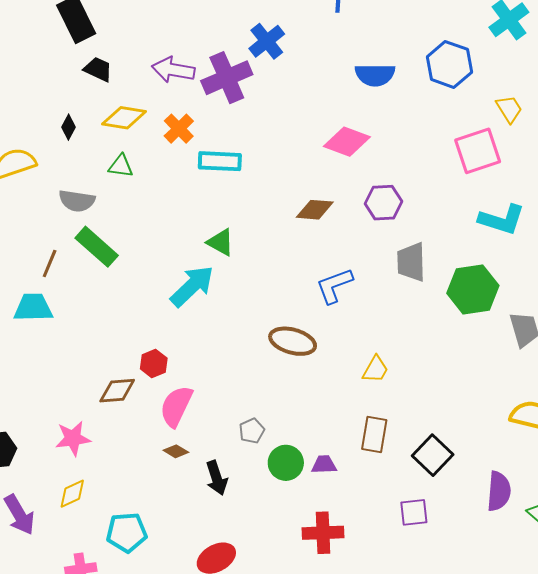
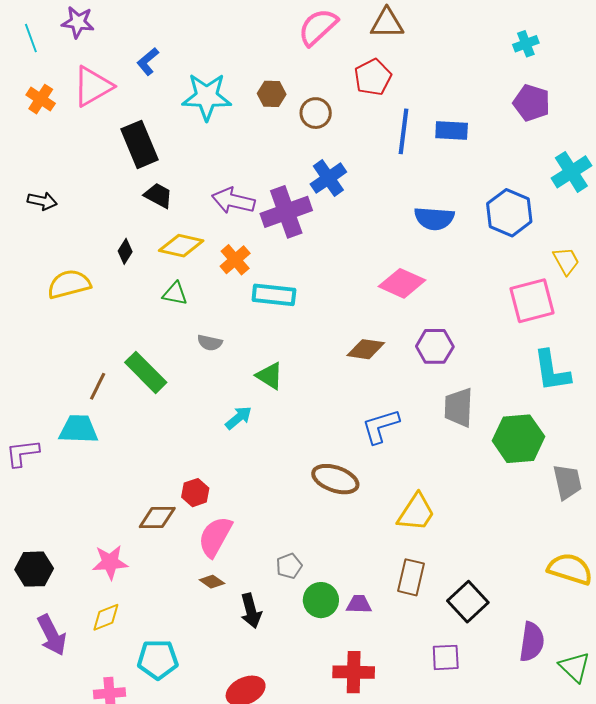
gray semicircle: (77, 201) -> (210, 343), moved, size x0.7
cyan L-shape: (502, 220) -> (552, 371), turned 60
cyan arrow: (192, 286) -> (239, 418), size x0.6
yellow trapezoid: (375, 369) -> (416, 512), size x1.4

